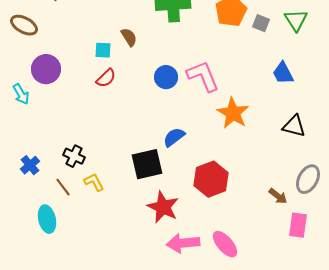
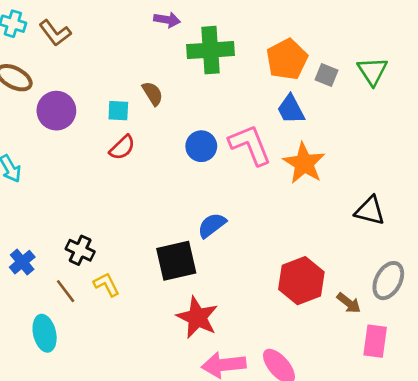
purple circle: (46, 69) -> (56, 111), moved
blue trapezoid: (283, 73) -> (291, 109), moved
orange star: (233, 113) -> (304, 163), moved
red hexagon: (211, 179) -> (301, 281), moved

